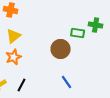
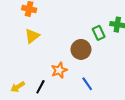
green rectangle: (78, 33) -> (99, 33), turned 56
orange star: (14, 57) -> (59, 70), moved

